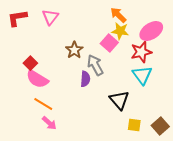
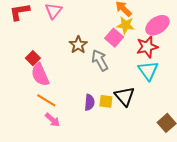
pink semicircle: (37, 79) -> (40, 75), turned 35
purple semicircle: (85, 79) -> (90, 102), moved
yellow square: (134, 125) -> (106, 101), moved

